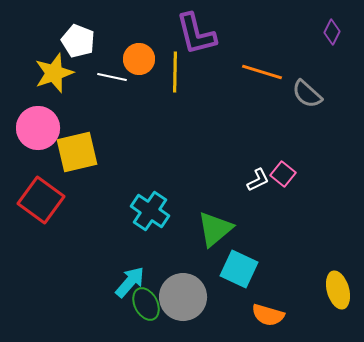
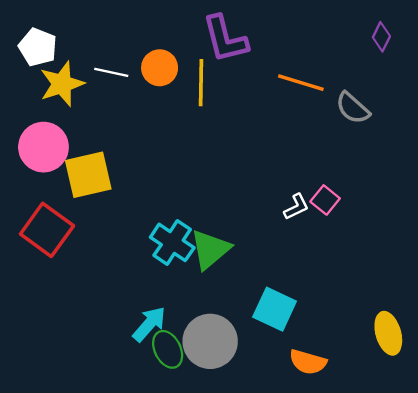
white pentagon: (78, 41) -> (38, 47), moved
white line: (112, 77) -> (111, 72), moved
green triangle: (215, 229) -> (210, 249), moved

